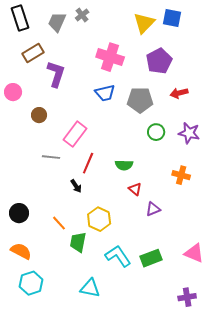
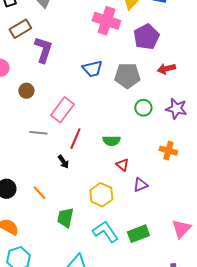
pink cross: (110, 57) -> (106, 21), moved
yellow hexagon: (99, 219) -> (101, 195), moved
orange line: (59, 223) -> (39, 193), moved
pink triangle: (194, 253) -> (181, 229), turned 50

